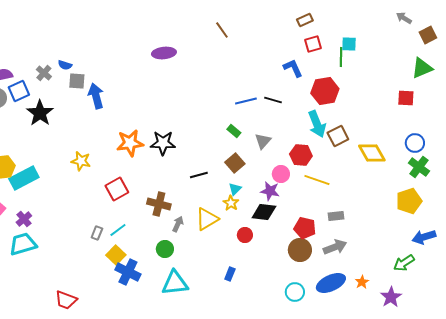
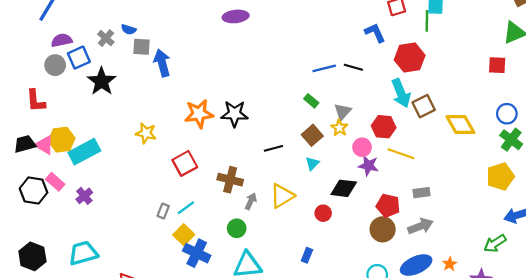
purple star: (270, 191) -> (369, 166), moved
yellow star: (231, 203) -> (339, 128), moved
cyan trapezoid: (23, 244) -> (83, 253), moved

